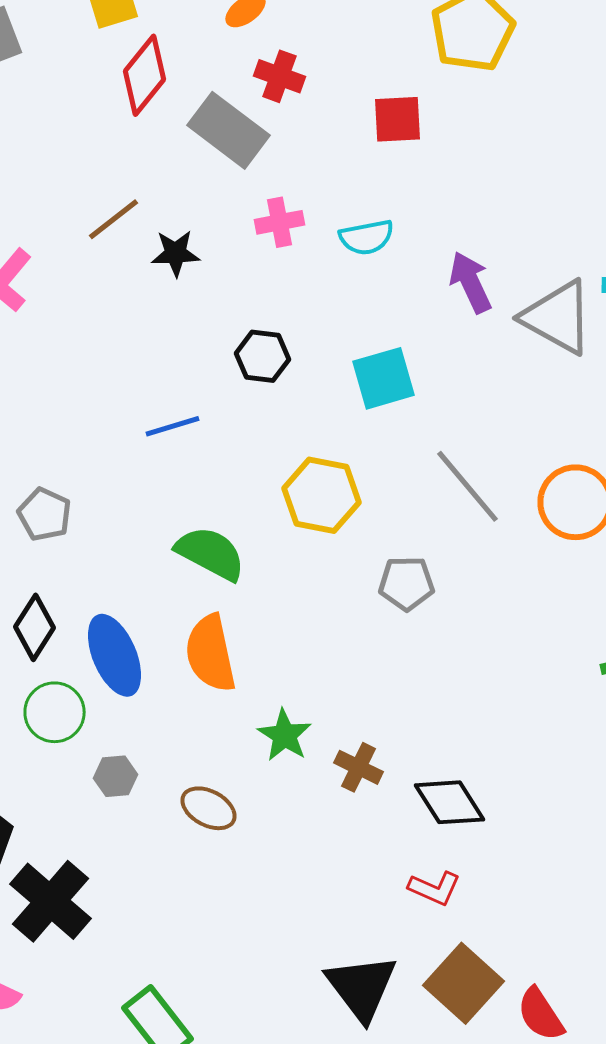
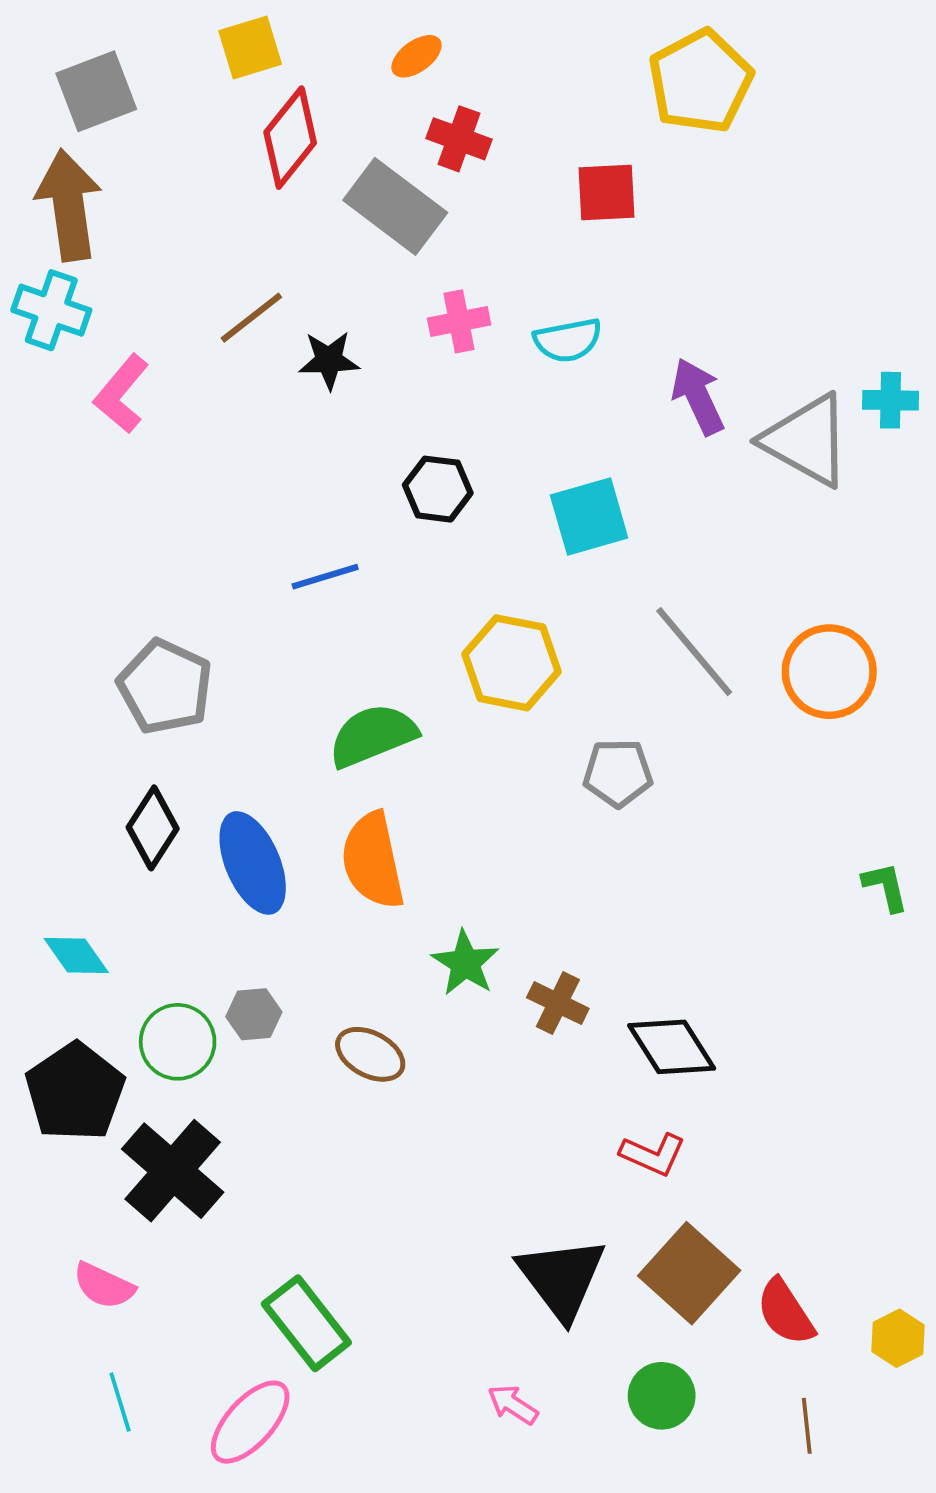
gray pentagon: (44, 514) -> (165, 687), size x1.4
green semicircle: (210, 553) -> (373, 735), turned -50
green circle: (54, 712) -> (178, 1042), moved

